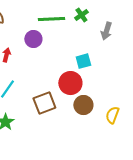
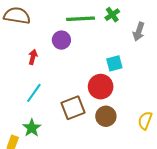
brown circle: (83, 105) -> (106, 116), moved

